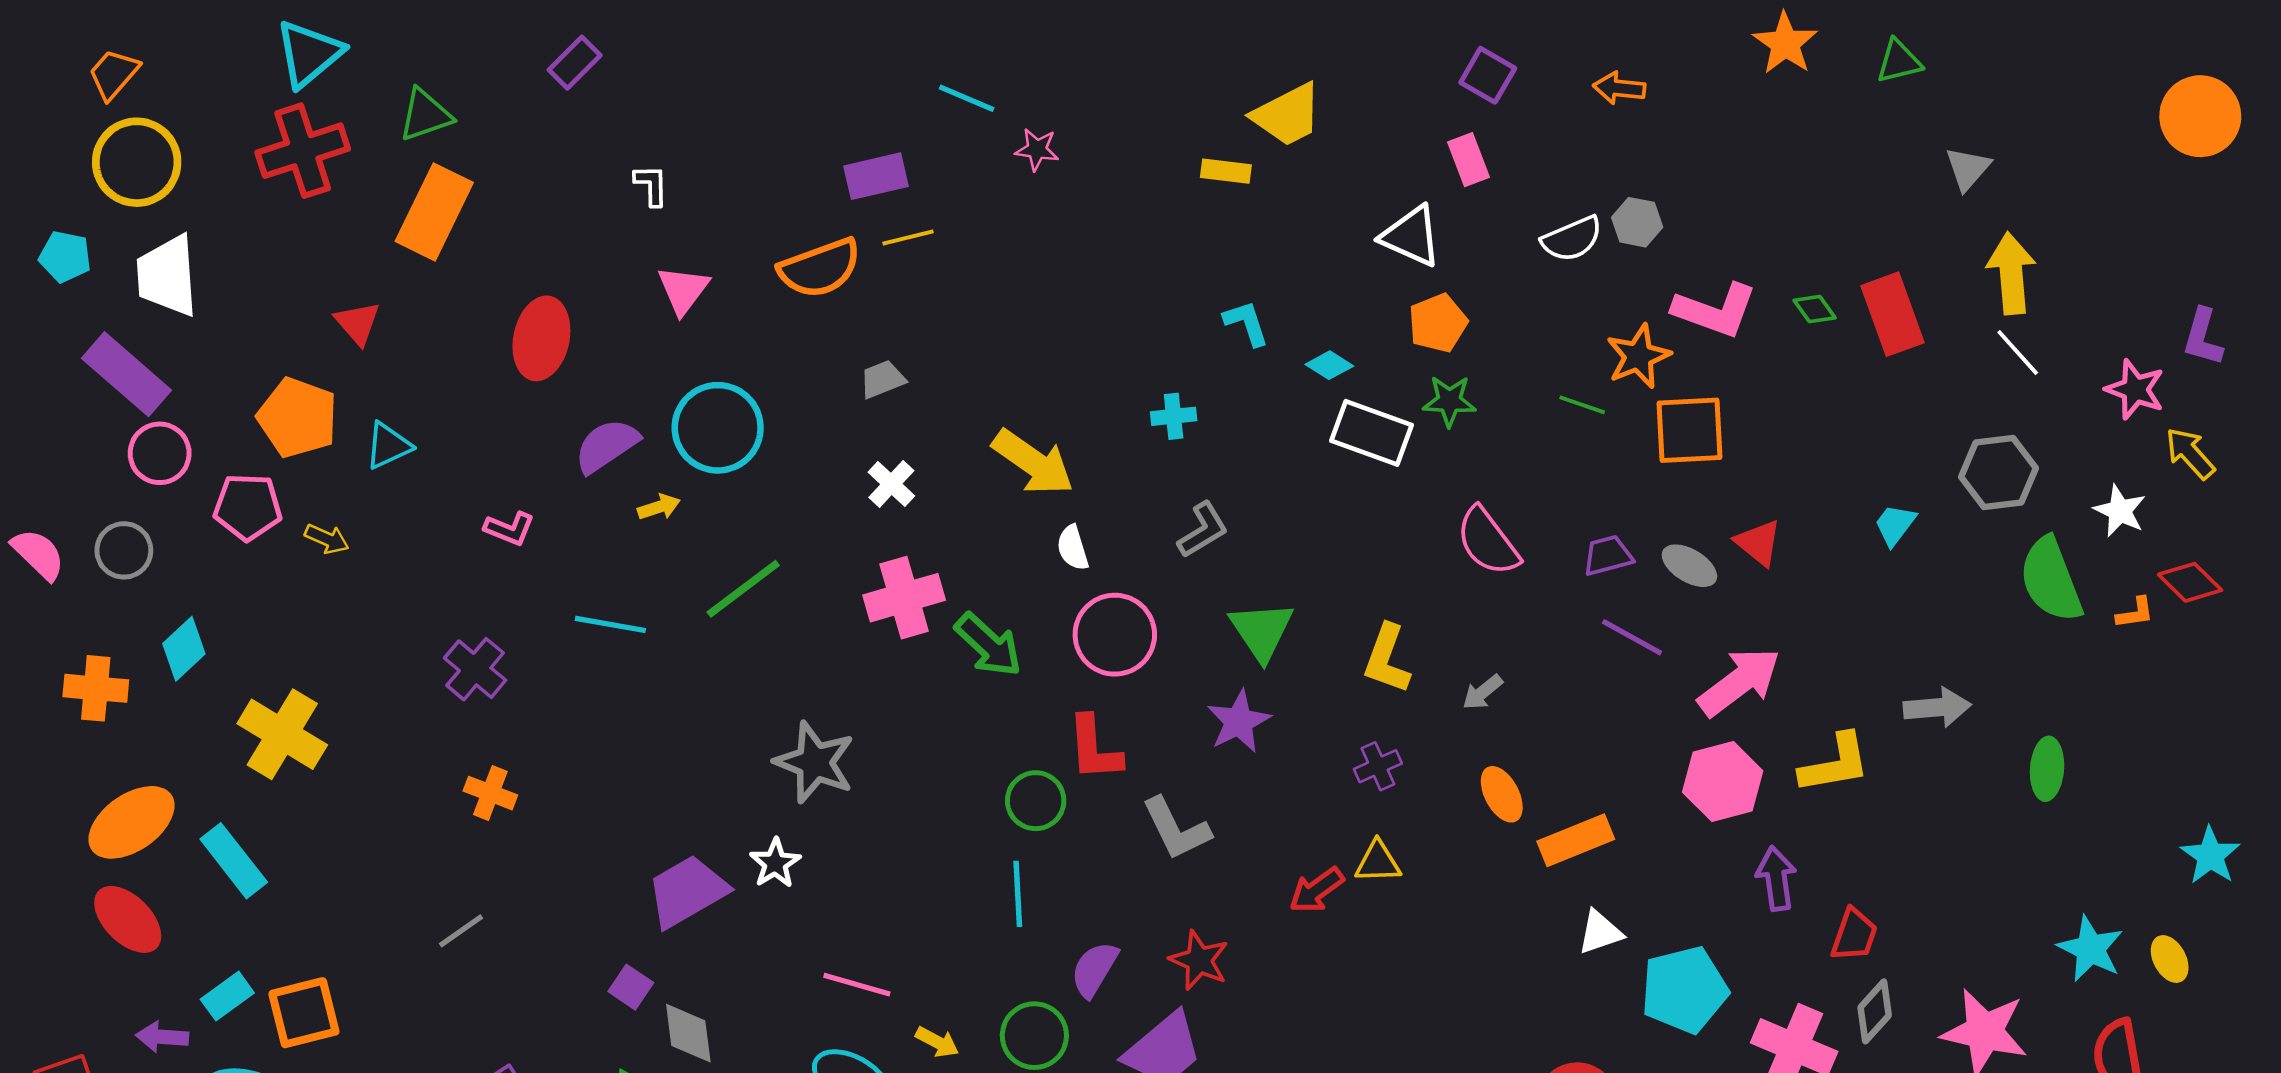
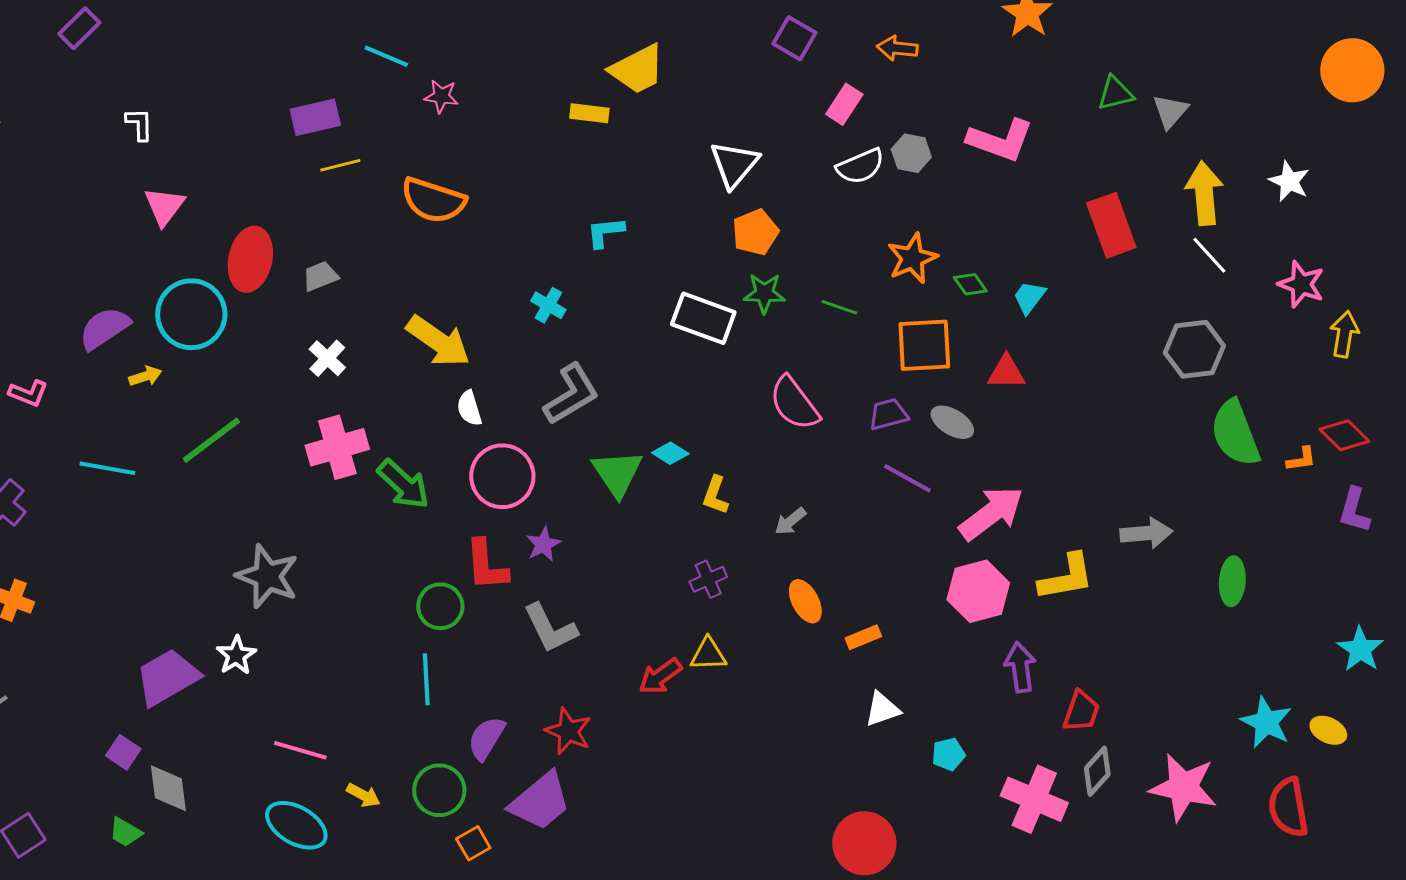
green triangle: (1899, 61) -> (1115, 93), moved
pink rectangle: (1469, 160) -> (844, 104), moved, turned 54
white triangle: (1411, 236) -> (734, 164), turned 46
orange semicircle: (820, 268) -> (433, 200), moved, turned 38
green diamond: (1815, 309) -> (970, 284), moved
pink L-shape: (1715, 310) -> (1000, 140), moved
cyan L-shape: (1246, 323) -> (605, 232), turned -78
purple L-shape: (2203, 337) -> (1354, 510), moved
red ellipse: (541, 338) -> (250, 259), moved
cyan diamond: (1329, 365) -> (670, 453), moved
green line: (1582, 405) -> (839, 307), moved
cyan cross: (1174, 416) -> (548, 305), turned 36
orange square: (1689, 430) -> (924, 345), moved
yellow arrow: (2190, 453) -> (1344, 334), turned 51
white star: (2120, 511) -> (1289, 181), moved
cyan trapezoid: (1895, 525) -> (1029, 297), moved
gray L-shape: (1203, 530) -> (571, 394), size x1.4
red triangle: (1758, 543) -> (1006, 372), moved, turned -39
yellow L-shape: (1387, 659) -> (715, 495), size x0.7
purple star: (1239, 721) -> (543, 544), moved, size x0.7
orange rectangle: (1576, 840) -> (863, 637), size x0.6
yellow ellipse: (2170, 959) -> (1328, 730), turned -36
cyan pentagon: (1684, 990) -> (948, 754), size x0.5

